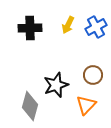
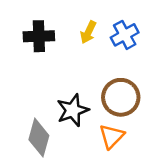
brown circle: (93, 75) -> (121, 97), size x1.5

